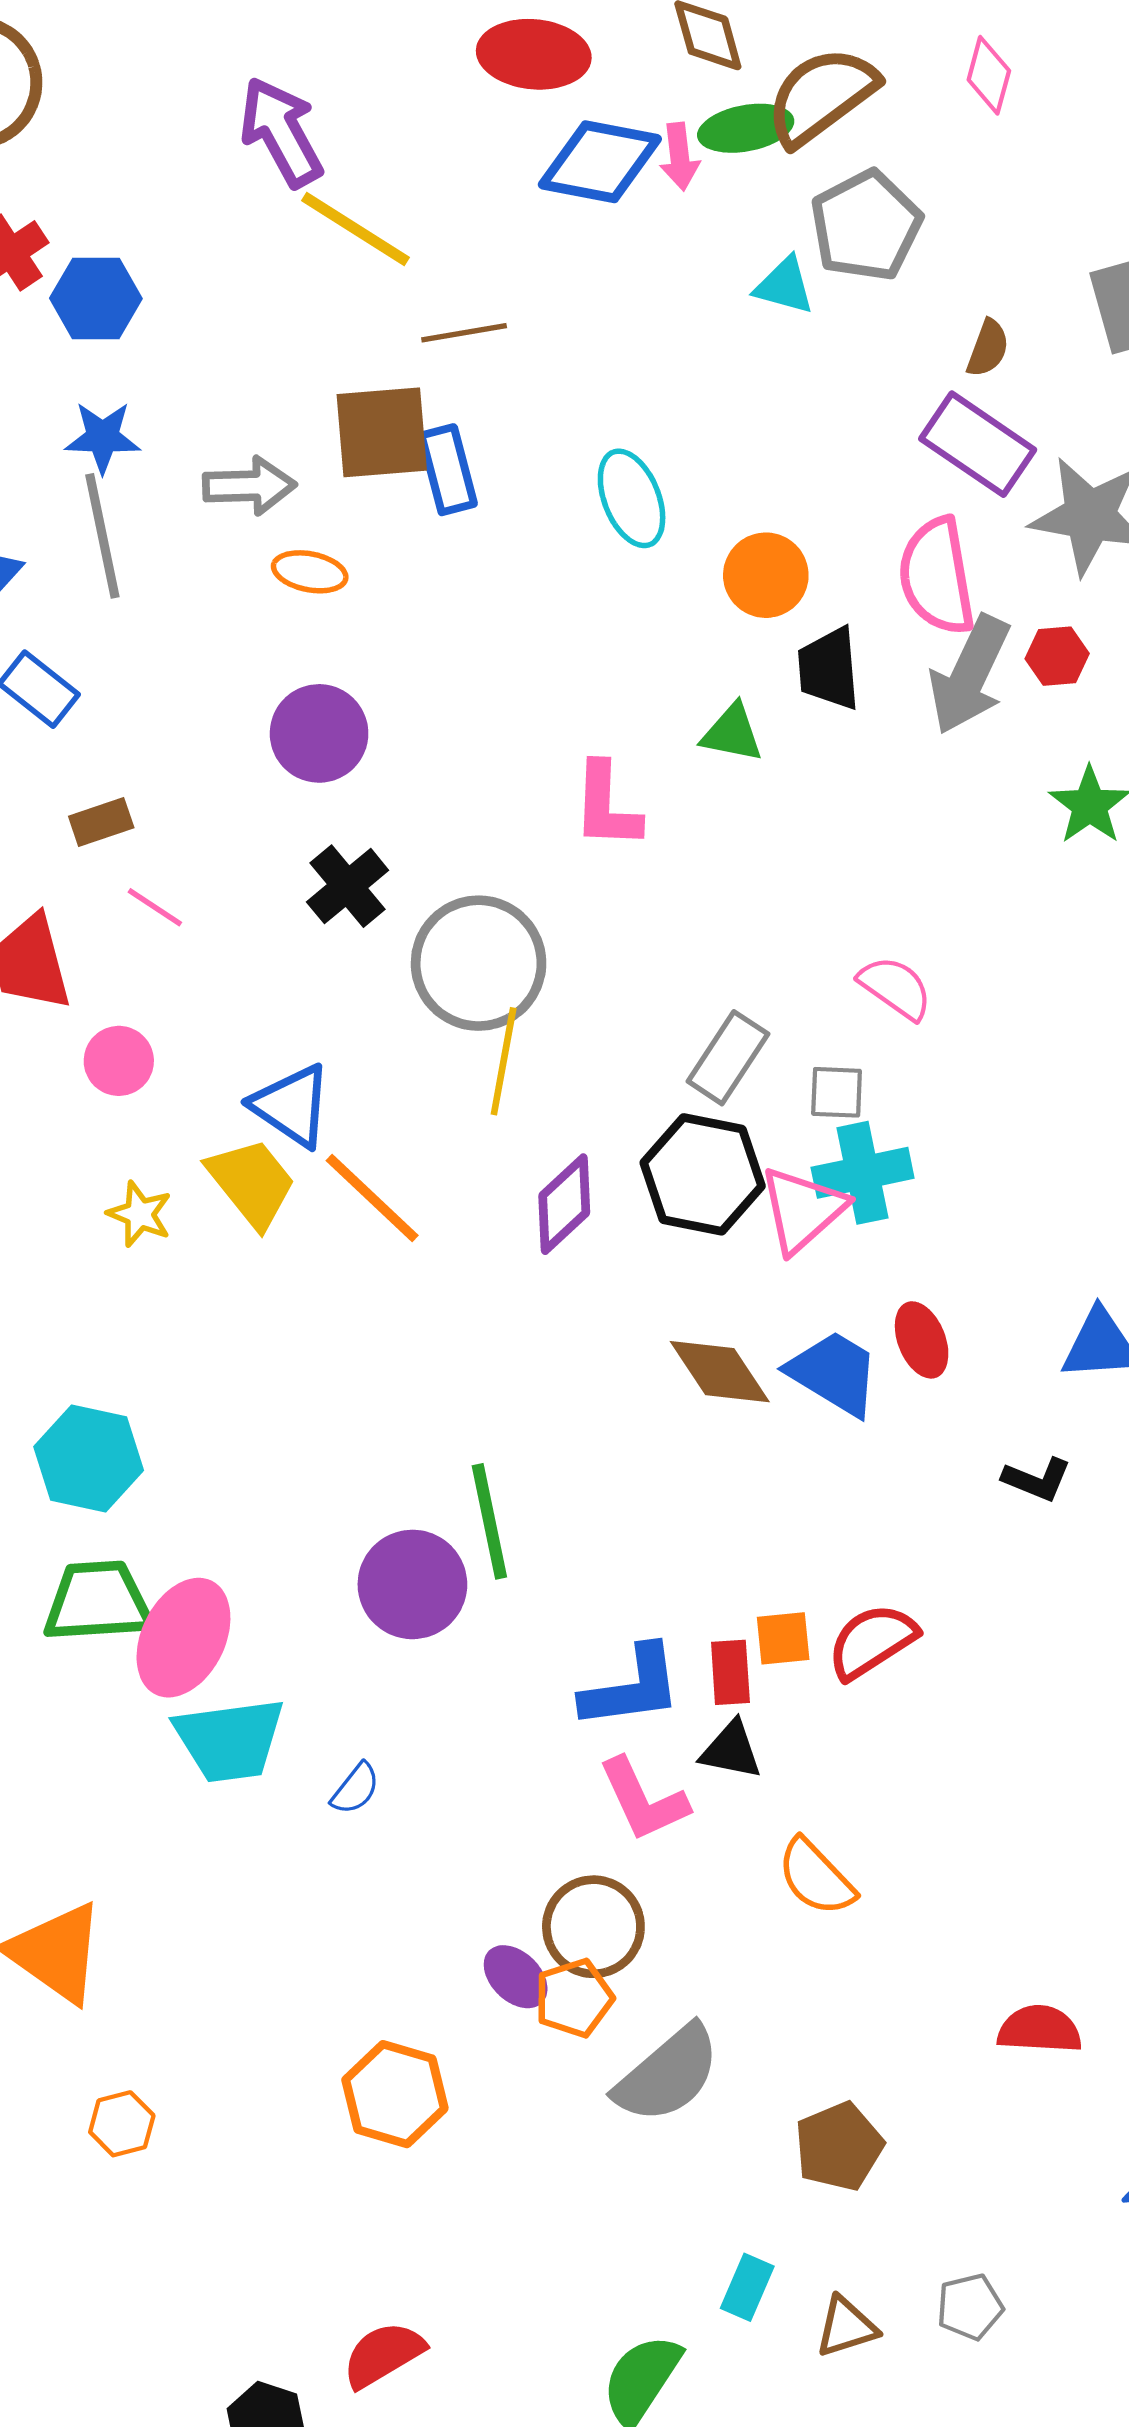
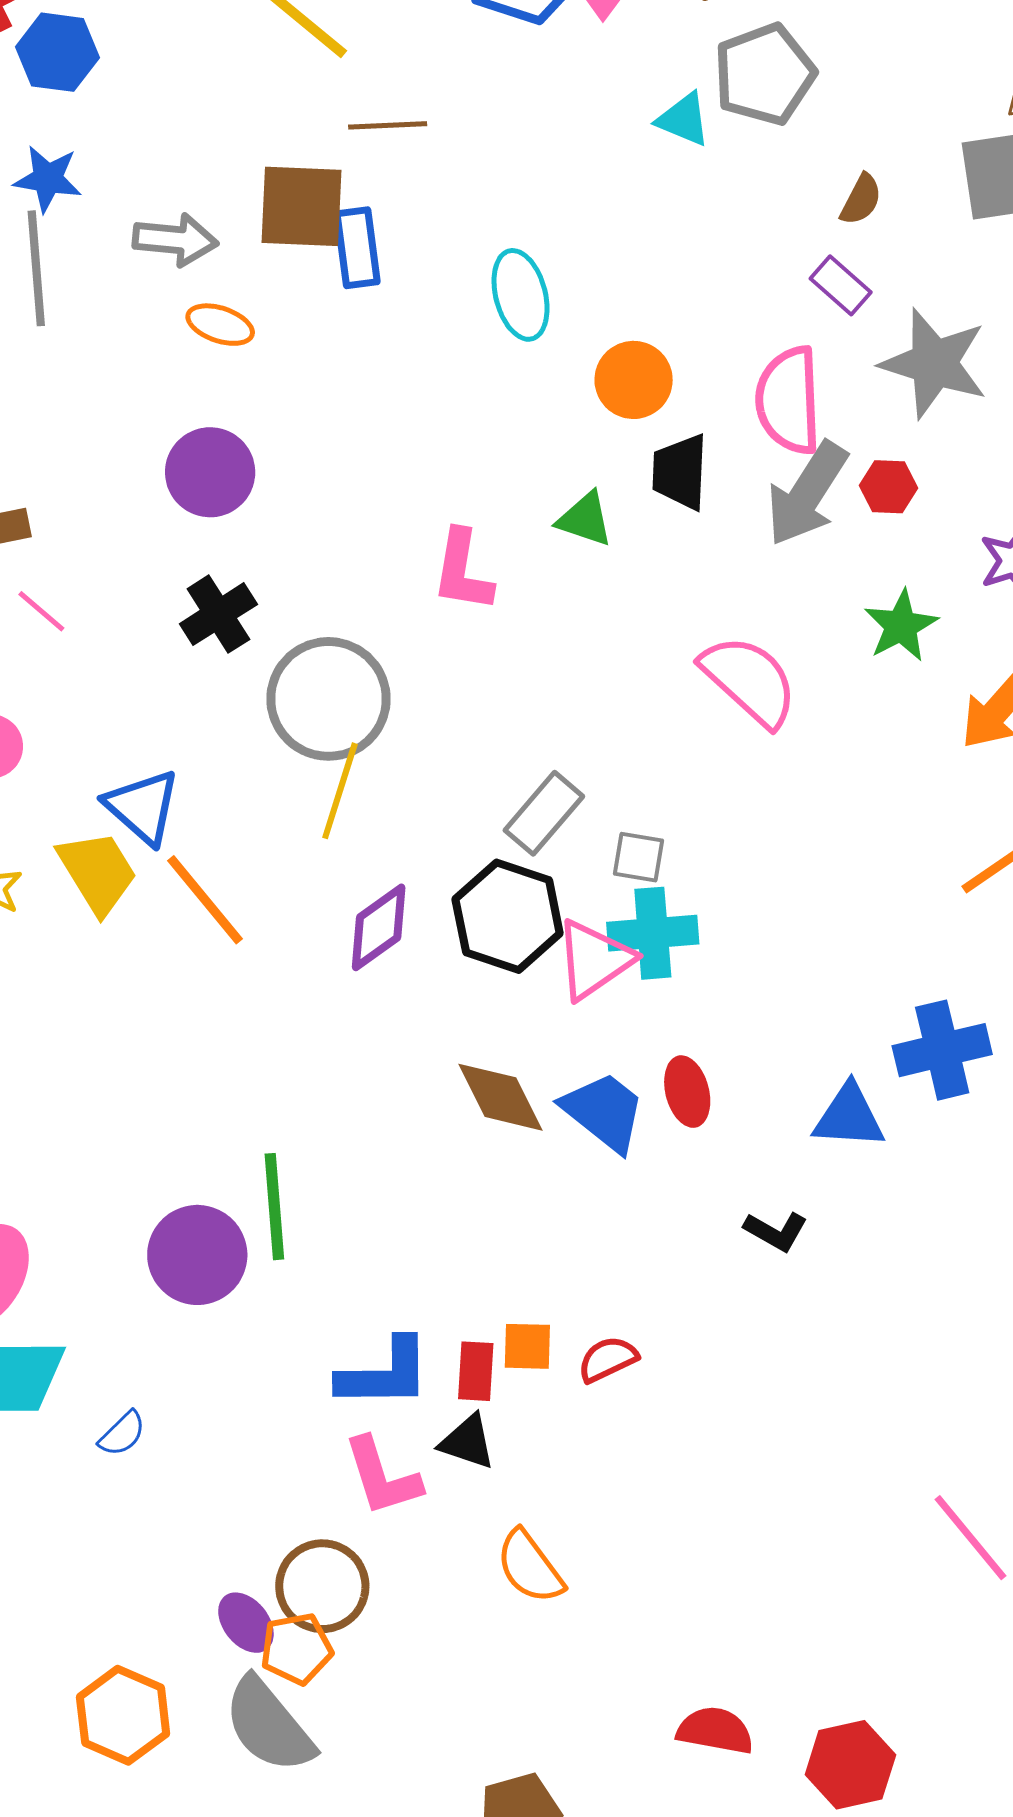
purple rectangle: (978, 444) -> (841, 285), size x0.6
pink semicircle: (896, 988) -> (749, 681), moved, size x1.5
red semicircle: (872, 1641) -> (608, 1359), size x0.7
gray semicircle: (668, 2074) -> (269, 1725), moved, turned 84

